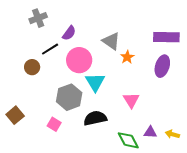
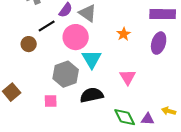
gray triangle: (111, 41) -> (88, 13), moved
pink square: (54, 124) -> (51, 101), turned -32
purple triangle: (150, 132) -> (148, 119), moved

